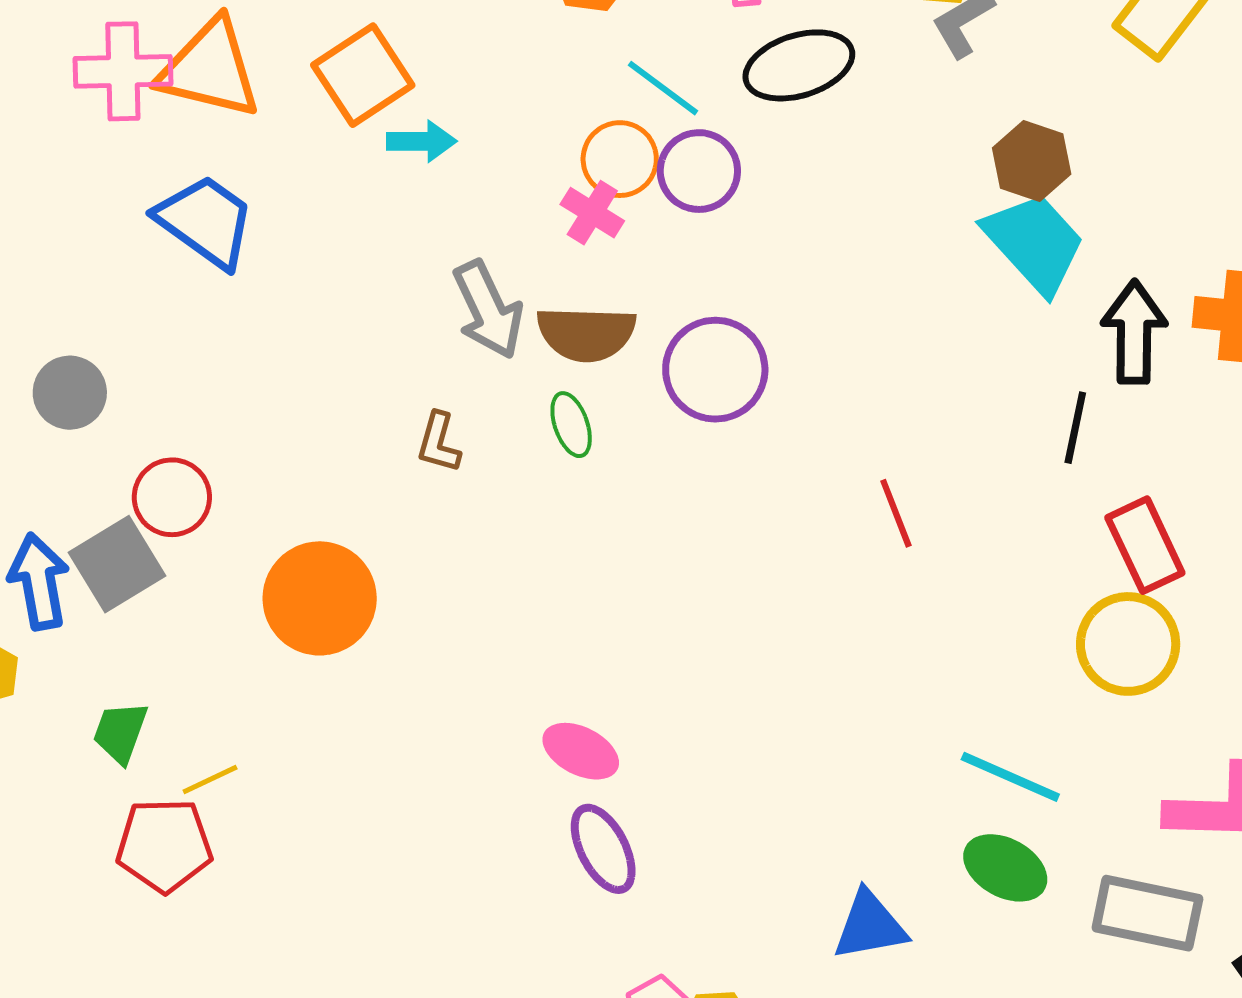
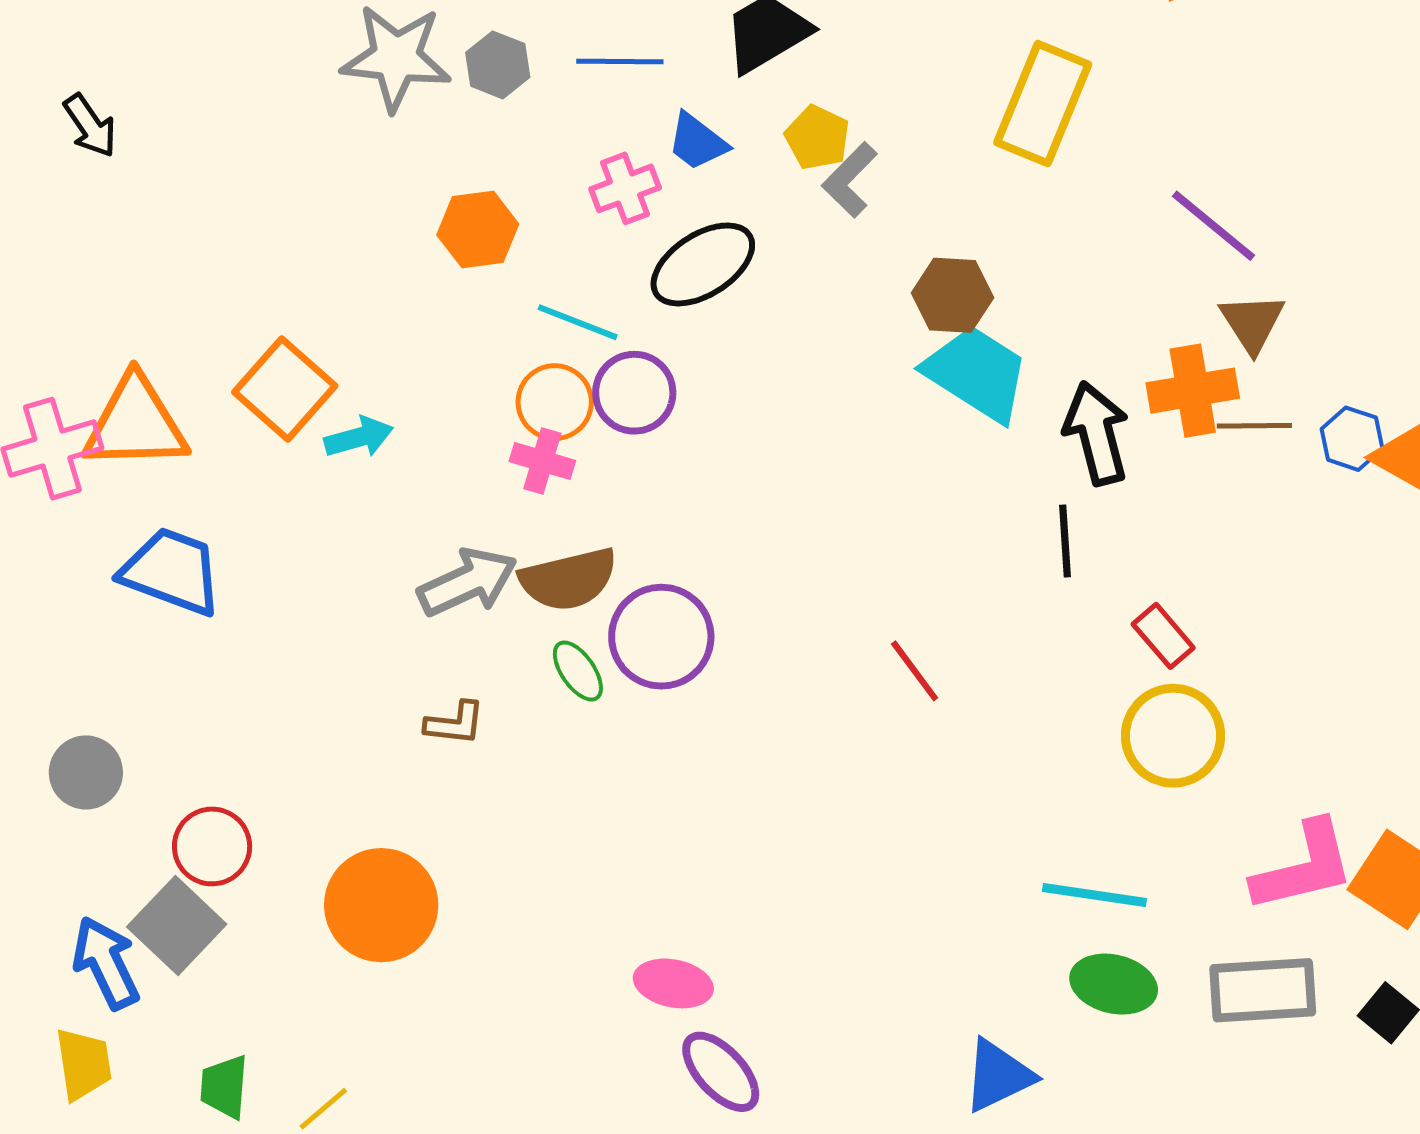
gray arrow: (488, 310) -> (468, 582), turned -74
purple circle: (715, 370) -> (661, 637), moved
brown L-shape: (439, 443) -> (455, 723), turned -84
red rectangle: (1145, 545) -> (1163, 636), size x0.7

